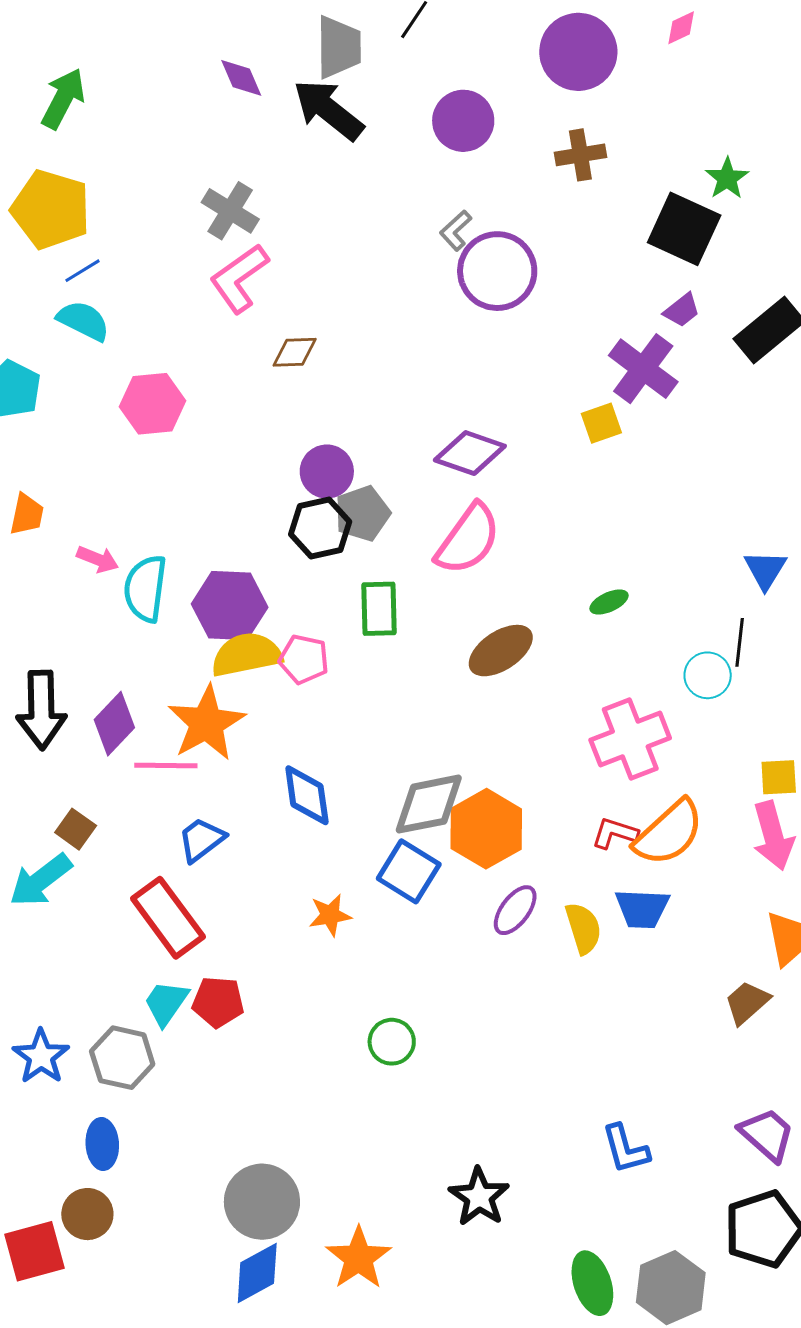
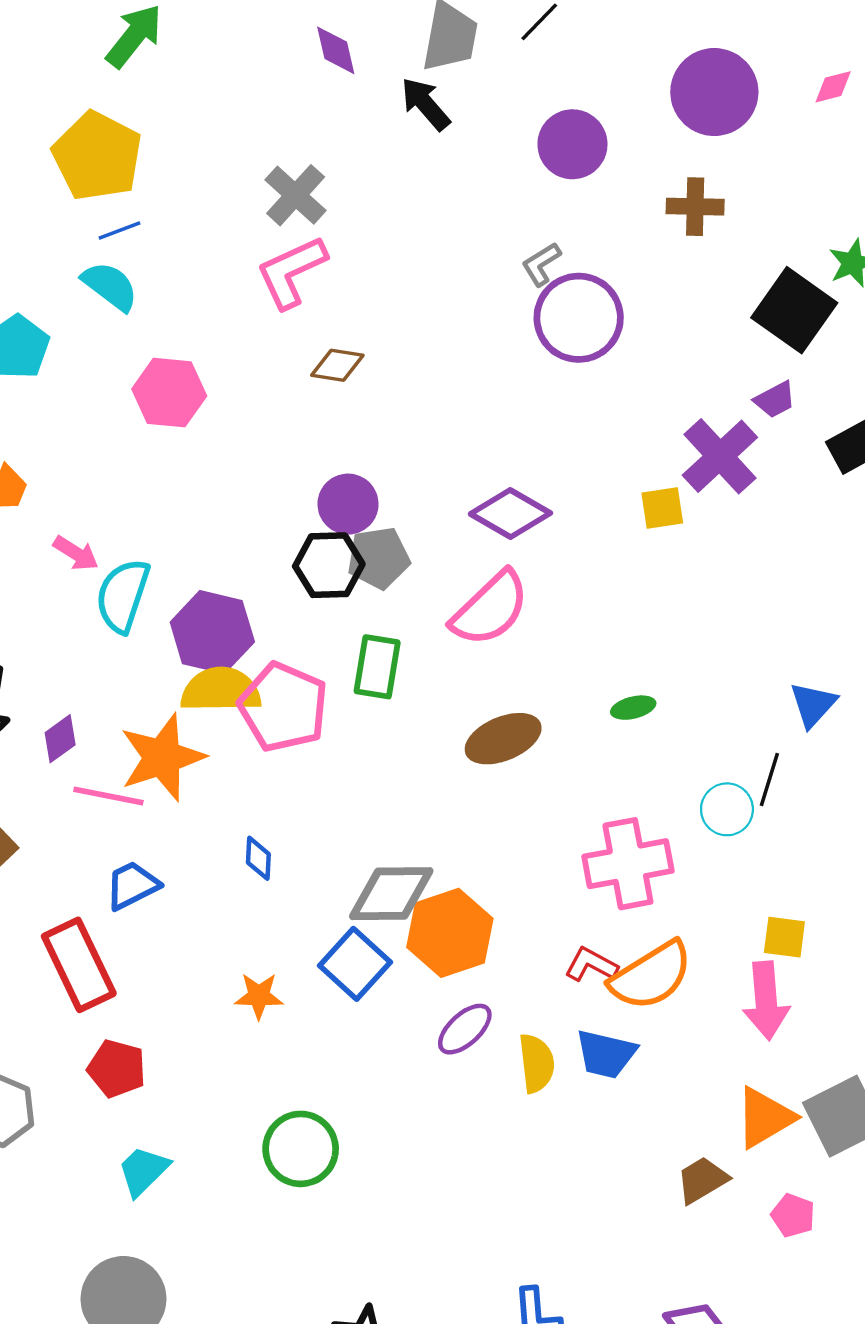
black arrow: (328, 110) -> (425, 104), size x0.7
pink pentagon: (304, 659) -> (283, 707), size x1.6
purple diamond: (114, 724) -> (60, 739), size x0.7
blue diamond: (307, 795) -> (258, 858), size x0.6
cyan trapezoid: (166, 1003) -> (143, 1171), moved
green circle: (392, 1042) -> (301, 1149), size x1.4

